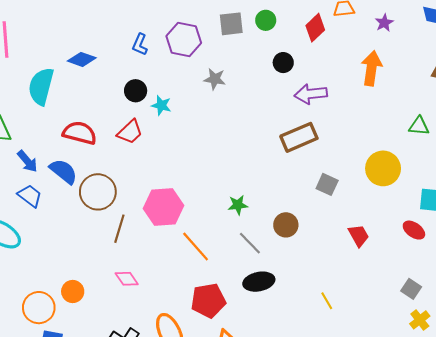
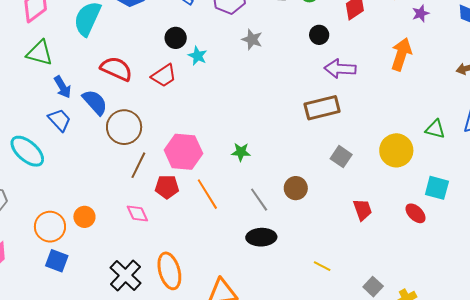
green triangle: (419, 126) -> (435, 129), moved
green star: (238, 205) -> (241, 152), moved
gray square: (411, 289) -> (373, 287), moved
red pentagon: (208, 300) -> (167, 187), moved, size x0.7
yellow line: (327, 301) -> (322, 266), turned -42

